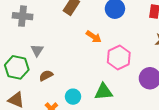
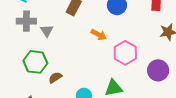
gray triangle: (37, 50) -> (47, 31), moved
green hexagon: (17, 67) -> (35, 62), moved

